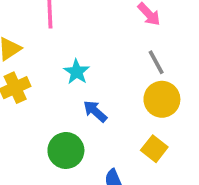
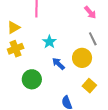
yellow circle: (162, 99) -> (82, 58), moved
green circle: (66, 150) -> (32, 79), moved

